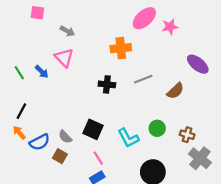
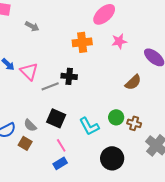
pink star: (170, 27) -> (119, 41), moved
pink triangle: (64, 58) -> (29, 71), moved
gray line: (143, 79) -> (50, 86), moved
brown cross: (187, 135) -> (134, 123), moved

